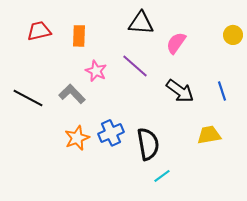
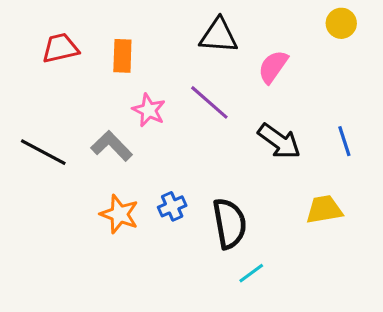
yellow circle: (233, 35) -> (341, 23), moved
blue cross: (111, 133) -> (172, 206), size x0.7
orange star: (77, 138) -> (119, 214), turned -30

